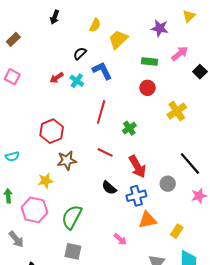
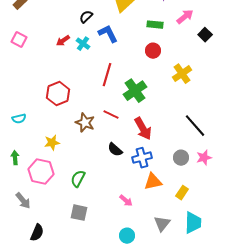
green cross: (129, 128) -> (135, 91), size x1.6
brown star: (67, 160) -> (85, 123), moved, turned 30
gray circle: (168, 184) -> (181, 158), moved
green semicircle: (72, 217) -> (78, 179), size x0.7

